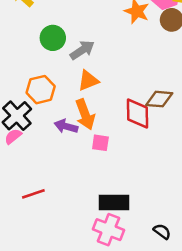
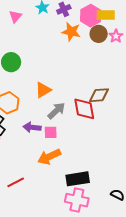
gray arrow: (82, 50) -> (56, 111), moved
orange arrow: (85, 114) -> (49, 157), moved, turned 95
pink square: (100, 143) -> (51, 132), moved

